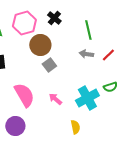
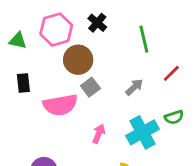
gray arrow: (86, 54) -> (134, 87), moved, turned 128
pink semicircle: (24, 95) -> (60, 105), moved, turned 110
pink arrow: (55, 99) -> (99, 134), turned 72

